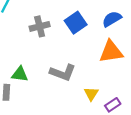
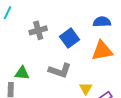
blue semicircle: (112, 19) -> (102, 22), turned 30
blue square: (76, 23) -> (70, 38), moved

